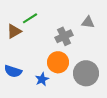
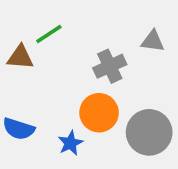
brown triangle: (14, 31) -> (20, 57), turned 35

